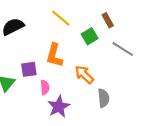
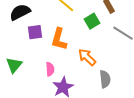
purple square: (29, 69) -> (35, 32), moved

